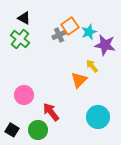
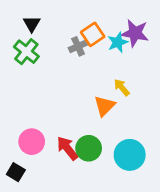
black triangle: (24, 18) -> (32, 24), turned 32
purple star: (105, 45) -> (135, 33), moved
pink circle: (24, 95) -> (32, 142), moved
green circle: (38, 130) -> (89, 148), moved

